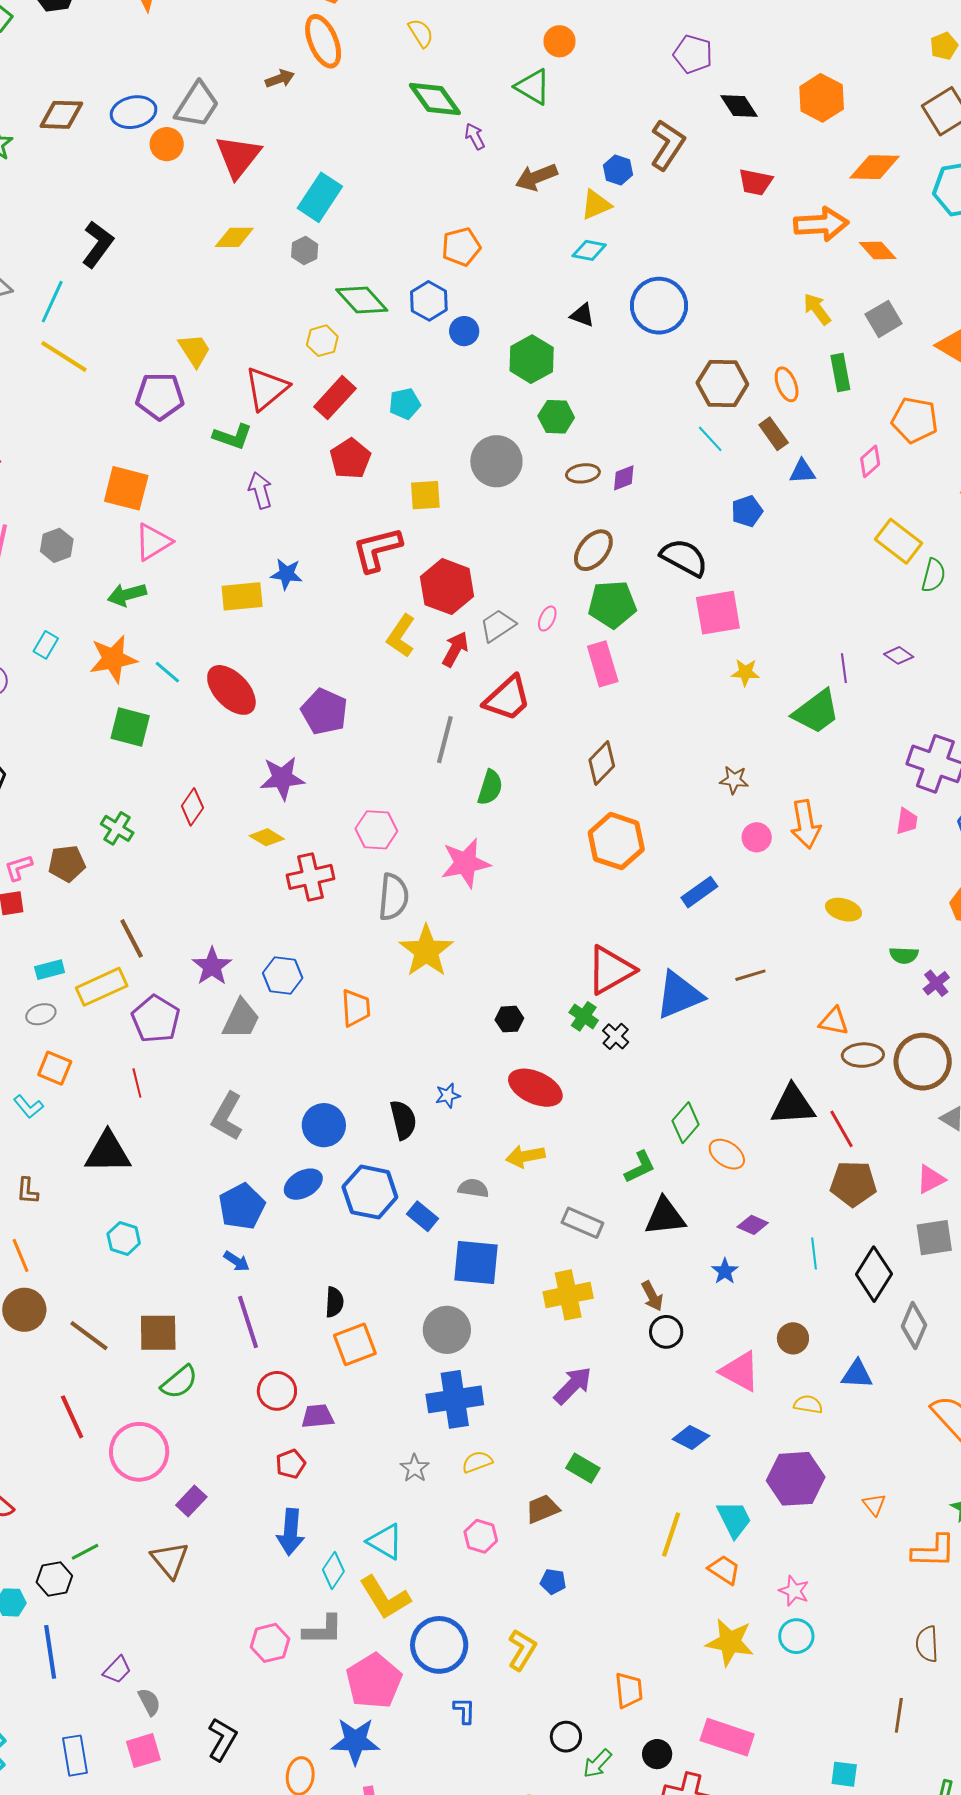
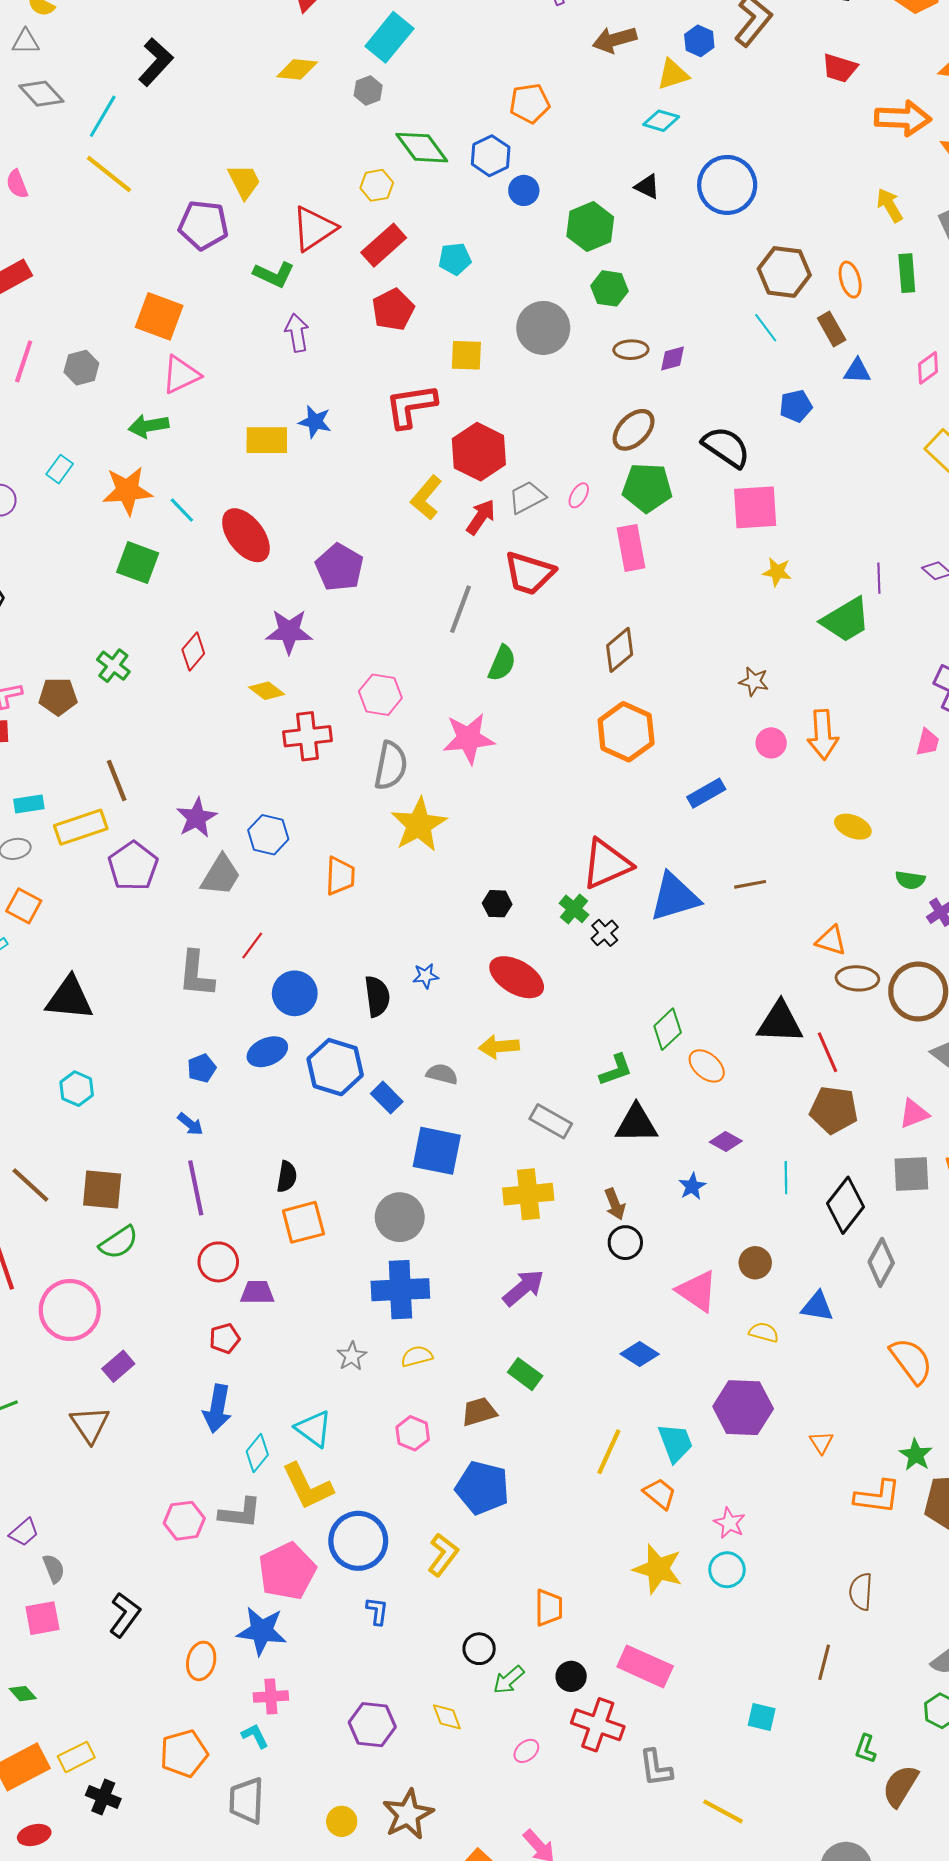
red trapezoid: (507, 698) -> (529, 573), turned 54
red line: (137, 1083) -> (252, 945), moved, turned 44
gray L-shape: (227, 1116) -> (196, 974), turned -30
blue pentagon: (242, 1206) -> (202, 1068), size x0.6
blue pentagon: (553, 1582) -> (482, 1488), size x2.0

